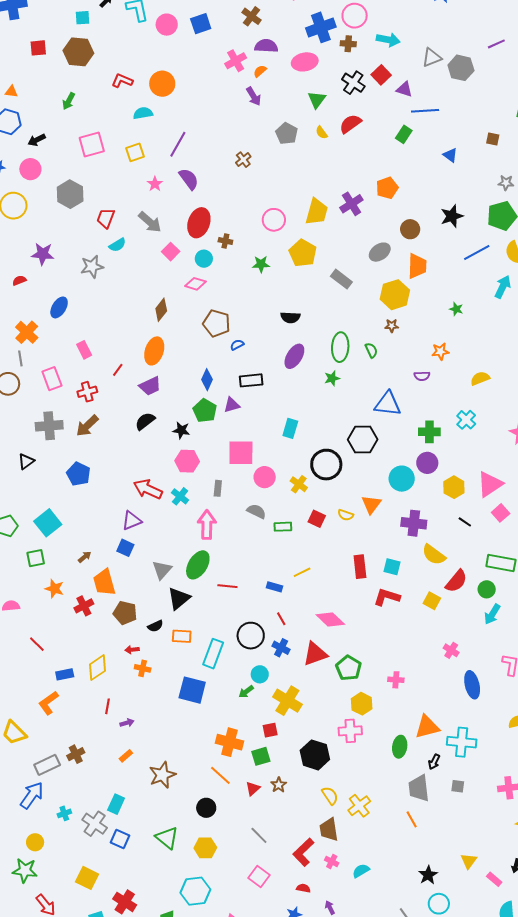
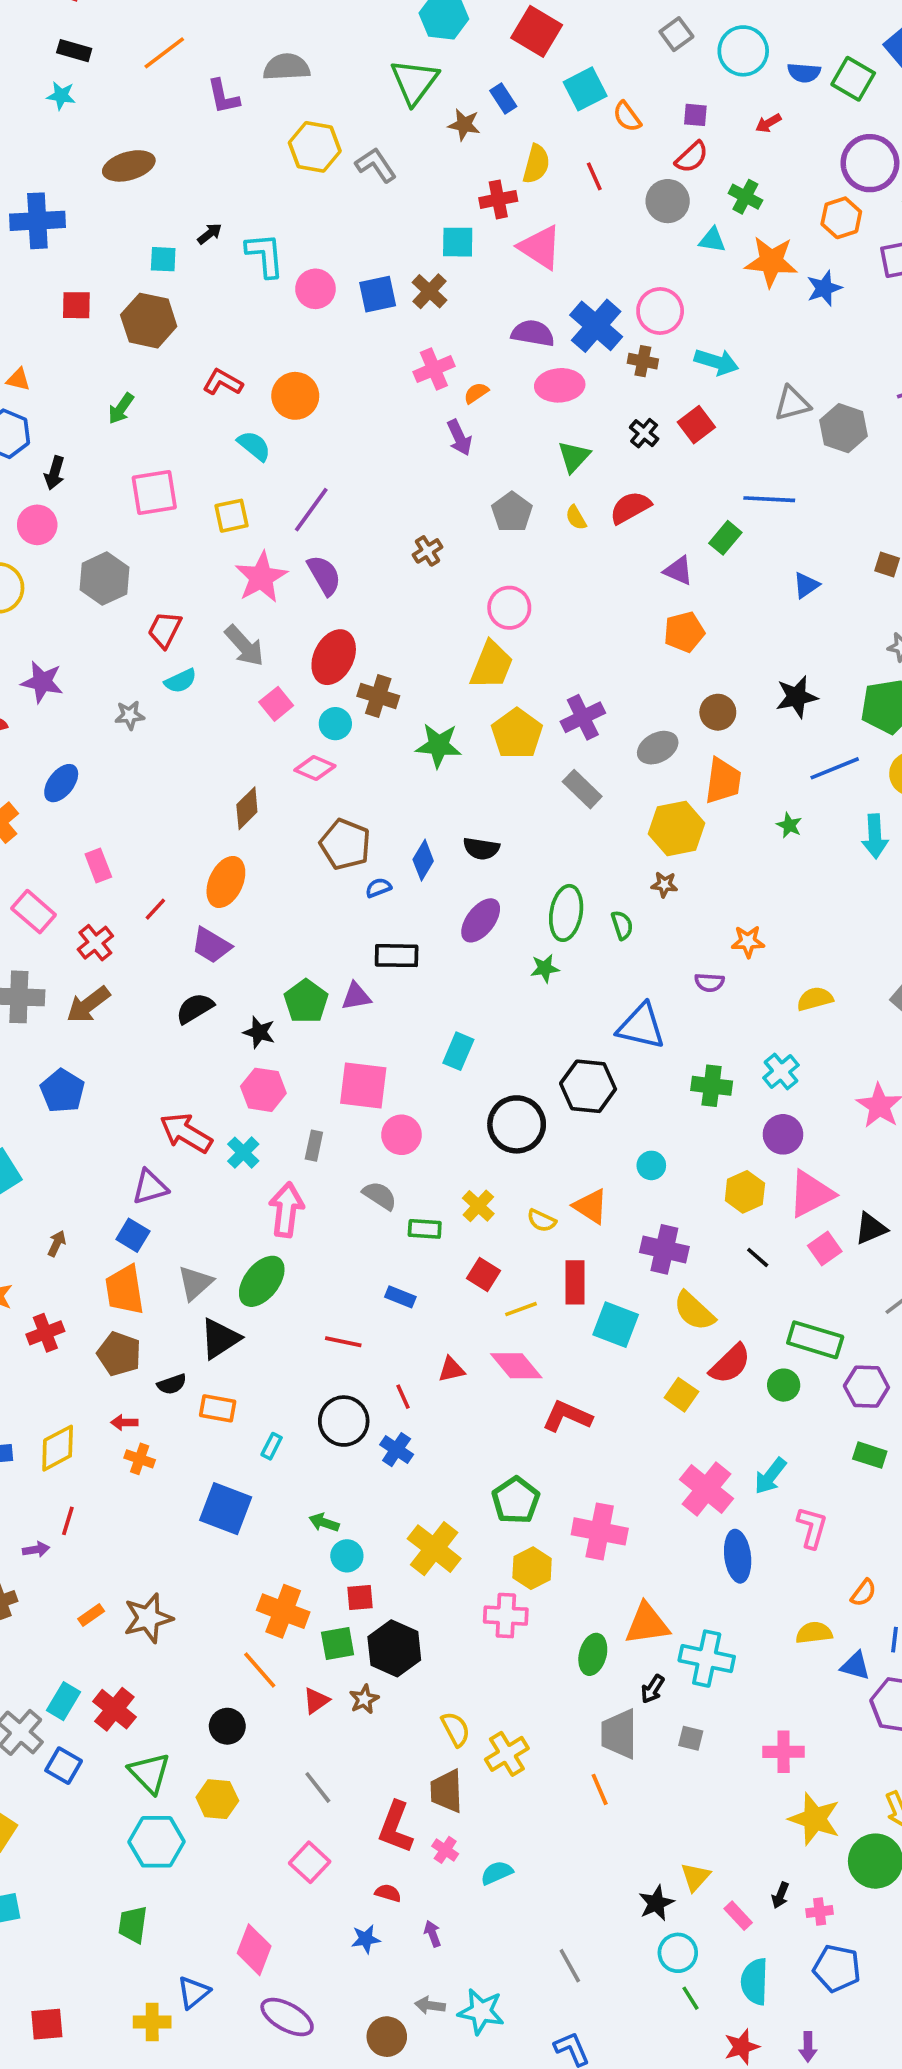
brown cross: (252, 16) -> (430, 291), moved
blue cross: (321, 27) -> (596, 326), turned -36
purple semicircle: (266, 46) -> (533, 333), moved
black cross: (353, 83) -> (644, 433), size x0.7
purple triangle: (404, 89) -> (678, 571), moved
cyan semicircle: (143, 113) -> (254, 446), turned 42
black arrow: (37, 140) -> (55, 473), turned -54
blue triangle: (450, 155) -> (806, 585), turned 42
pink star: (155, 184) -> (261, 577), size x1.8
purple cross: (351, 204) -> (583, 717), moved
yellow trapezoid: (317, 212) -> (491, 665), moved
pink circle: (274, 220) -> (509, 608), moved
brown cross: (225, 241) -> (378, 696), size x1.5
green star: (261, 264) -> (439, 745), size x1.4
gray star: (92, 267) -> (130, 715), size x0.7
cyan arrow: (503, 287) -> (875, 836), turned 145
green star: (456, 309) -> (789, 825), moved
pink rectangle: (52, 379) -> (34, 912), turned -35
blue diamond: (207, 380) -> (423, 860), moved
purple trapezoid: (150, 386) -> (211, 945), turned 50
red cross: (87, 392) -> (95, 943), turned -30
purple circle: (427, 463) -> (783, 1134), moved
cyan circle: (402, 479) -> (651, 1165), size x0.6
yellow cross: (299, 484) -> (478, 1206), moved
orange triangle: (371, 504) -> (591, 1206), turned -40
red square: (317, 519) -> (483, 1275), moved
brown arrow: (85, 557) -> (57, 1243), turned -32
red rectangle: (360, 567) -> (575, 1282), moved
cyan square: (392, 567) -> (616, 1325), size x1.4
yellow line: (302, 572) -> (521, 1309), moved
orange trapezoid: (104, 582) -> (125, 1290), moved
red line: (227, 586) -> (343, 1342), moved
blue rectangle: (274, 587) -> (400, 1297), moved
red L-shape: (387, 597) -> (567, 1416), moved
cyan arrow: (492, 614) -> (770, 1476), moved
pink diamond: (330, 619) -> (516, 1366), moved
pink cross: (451, 650) -> (707, 1489), size x1.8
cyan rectangle: (213, 654) -> (272, 1446), size x0.5
red triangle: (315, 654) -> (451, 1369), moved, size x0.6
cyan circle: (260, 674) -> (347, 1556), moved
pink cross: (396, 680) -> (600, 1531), size x1.8
green arrow: (246, 692) -> (324, 1523), turned 49
yellow cross: (287, 701) -> (434, 1549), moved
purple arrow: (127, 723) -> (36, 1549), moved
black hexagon: (315, 755) -> (394, 1648), moved
brown star: (162, 775) -> (148, 1618), moved
red L-shape: (303, 852) -> (396, 1827), turned -32
black star: (428, 875) -> (656, 1903), moved
cyan hexagon: (195, 891) -> (157, 1842), moved
red cross: (125, 902) -> (114, 1709), moved
cyan circle: (439, 904) -> (678, 1953), moved

